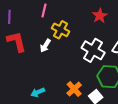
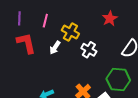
pink line: (44, 11) -> (45, 21), moved
white cross: (93, 50) -> (89, 50), moved, size x0.7

